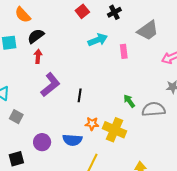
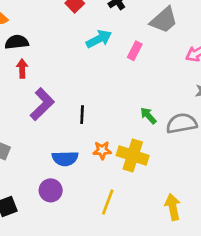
black semicircle: (36, 36) -> (17, 42), turned 36
pink rectangle: (124, 51) -> (135, 51), turned 40
blue semicircle: (72, 140) -> (65, 158), moved
purple circle: (42, 142) -> (51, 190), moved

